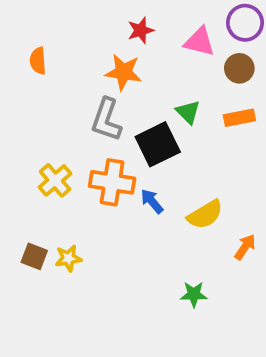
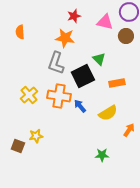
orange rectangle: (239, 118) -> (117, 83), moved
brown square: (34, 256) -> (18, 146), moved

